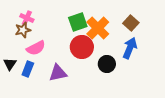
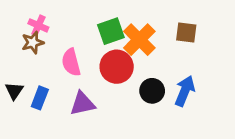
brown square: (131, 23) -> (186, 33), turned -35
pink semicircle: (36, 48) -> (71, 62), moved, turned 102
blue arrow: (130, 48) -> (185, 91), moved

